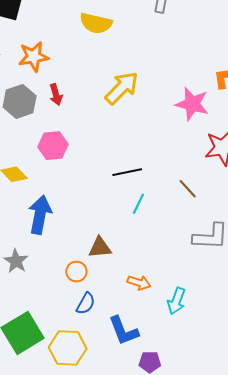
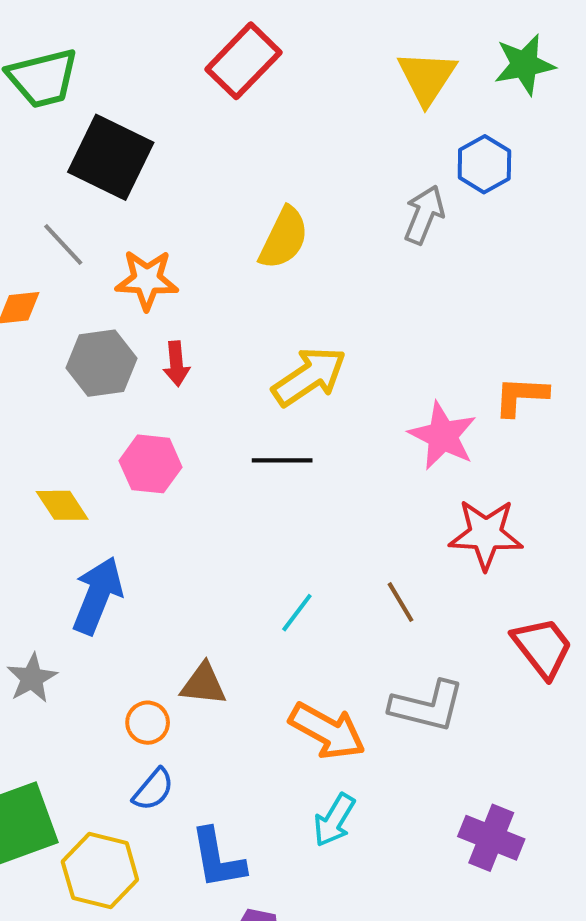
yellow semicircle: (96, 23) -> (284, 238), turned -88
black line: (127, 172) -> (282, 460), moved
orange arrow: (139, 283) -> (327, 731), moved, size x1.6

